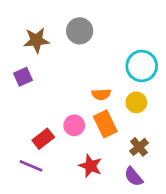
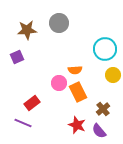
yellow circle: (136, 102) -> (113, 75), moved
pink circle: (74, 125) -> (59, 83), moved
red star: (90, 166) -> (77, 125), moved

